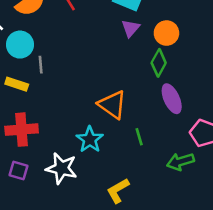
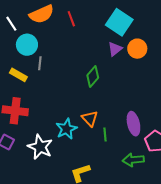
orange circle: (166, 33) -> (137, 49), moved
green diamond: (159, 63) -> (93, 77), moved
purple ellipse: (172, 99) -> (133, 124), moved
orange triangle: (112, 105) -> (90, 119), moved, size x0.7

